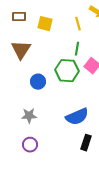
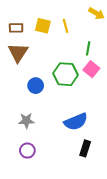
brown rectangle: (19, 17) -> (16, 28), moved
yellow line: (78, 24) -> (66, 26), moved
green line: (77, 49) -> (88, 48), moved

